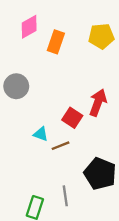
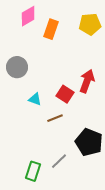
cyan triangle: (41, 134) -> (35, 99), moved
gray line: (65, 196) -> (59, 161), turned 54

